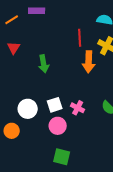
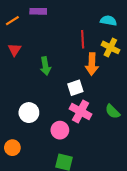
white square: (55, 105) -> (75, 88), moved
pink cross: (78, 108) -> (81, 112), size x1.5
orange circle: (12, 131) -> (12, 148), moved

